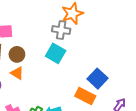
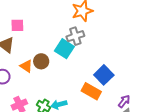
gray cross: (61, 30) -> (75, 36), moved, turned -30
brown circle: (17, 54) -> (41, 61), moved

